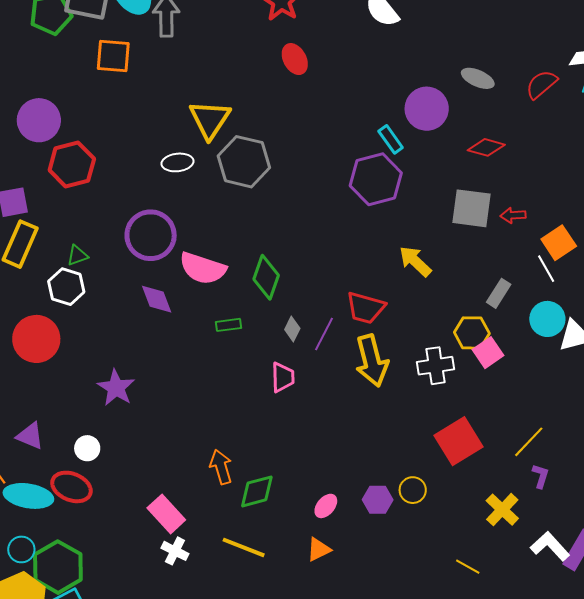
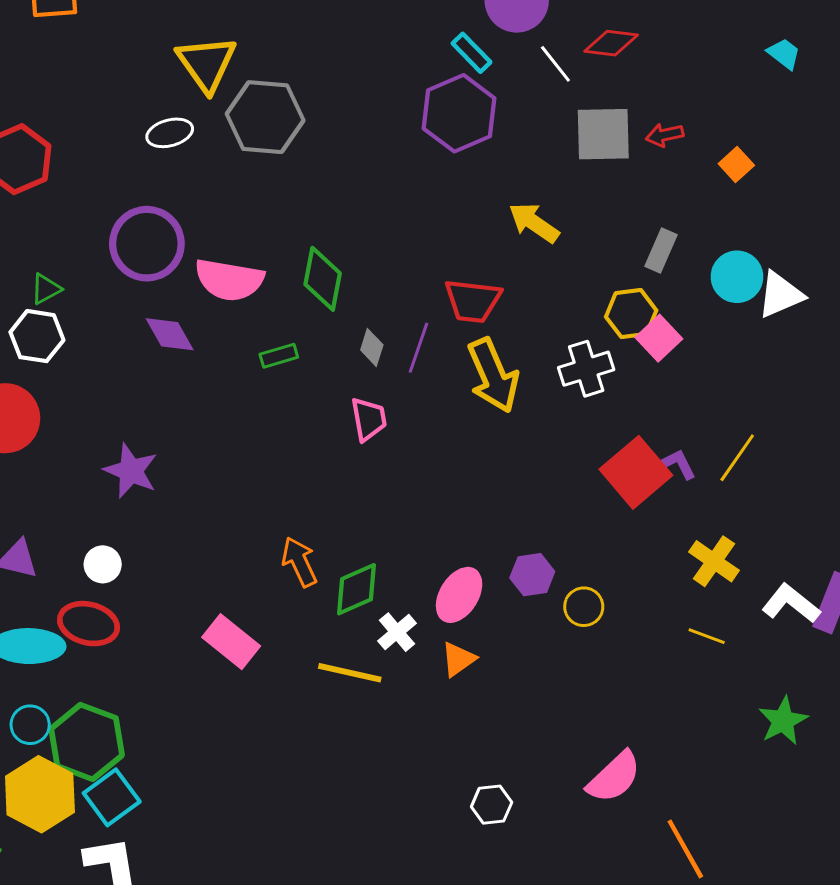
orange square: (559, 243) -> (736, 164), size x0.7
white line: (546, 269) -> (555, 64), moved
purple L-shape: (541, 476) -> (679, 464), moved, turned -35
yellow circle: (413, 490) -> (584, 607), moved
pink ellipse: (326, 506) -> (459, 595), size x1.5
white cross: (175, 551) -> (397, 632), moved, turned 32
yellow line: (468, 567) -> (707, 636), moved

